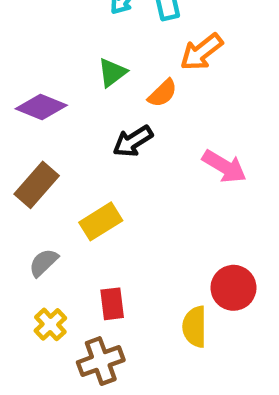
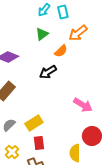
green triangle: (112, 73) -> (42, 34), moved
pink arrow: (224, 166) -> (83, 105), moved
yellow rectangle: (101, 221) -> (34, 123), moved

